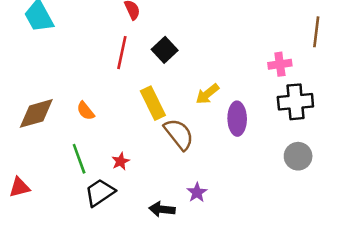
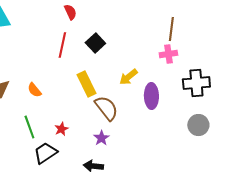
brown line: (316, 32) -> (171, 29), moved
pink cross: (280, 64) -> (168, 54), moved
purple star: (197, 192) -> (101, 138), moved

